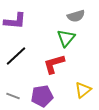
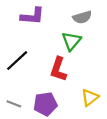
purple L-shape: (15, 21) -> (32, 16), moved
red L-shape: (54, 64) -> (58, 69), turned -55

